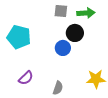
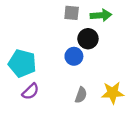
cyan pentagon: (19, 37) -> (22, 63), moved
gray semicircle: (58, 88) -> (81, 95), moved

